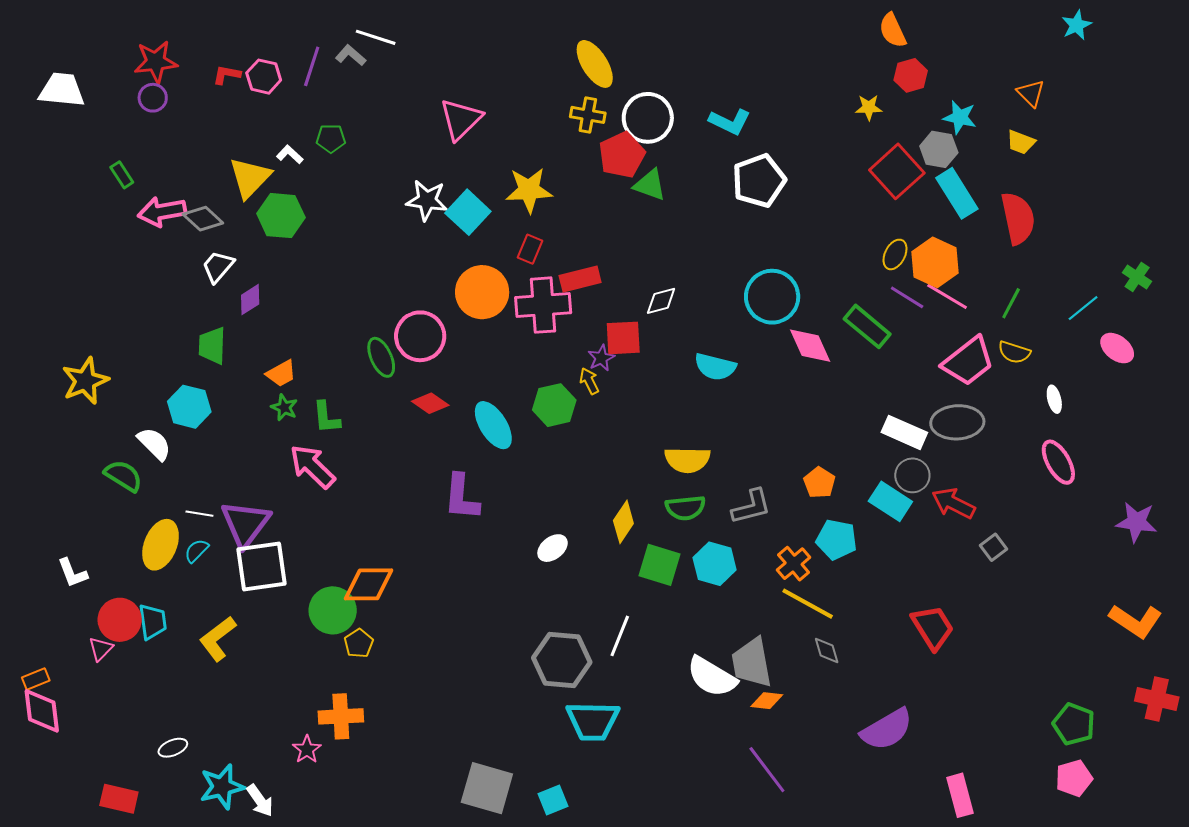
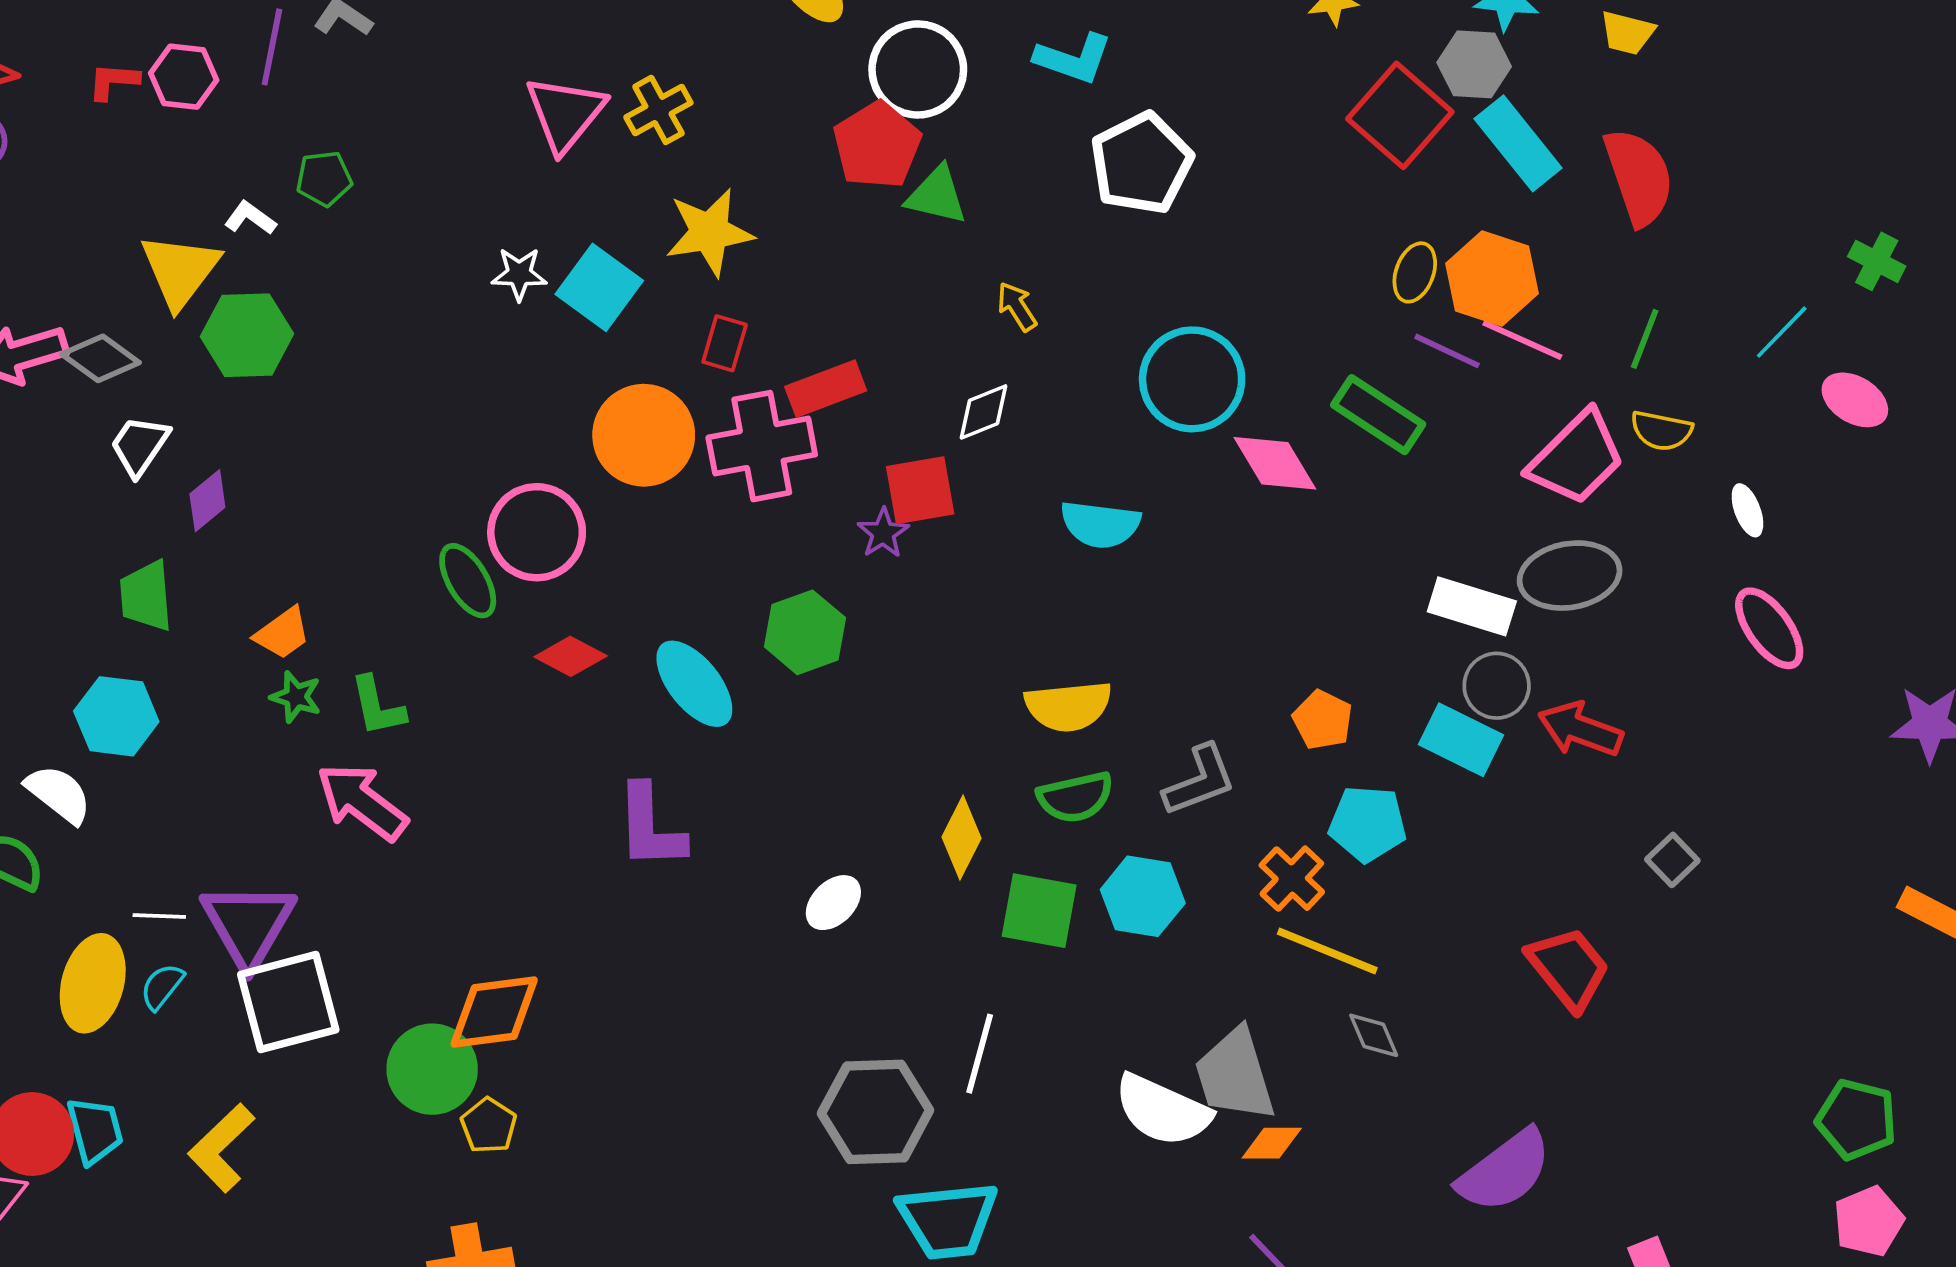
yellow cross: (588, 115) -> (658, 110), moved, turned -32
white star: (427, 200) -> (519, 274), size x0.7
yellow arrow: (589, 381) -> (1017, 306), moved
gray square: (994, 547) -> (1672, 860), moved

